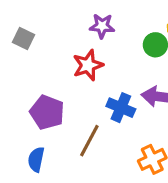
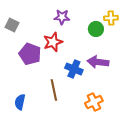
purple pentagon: (47, 112) -> (30, 54), moved
brown line: (89, 141) -> (54, 90), turned -40

